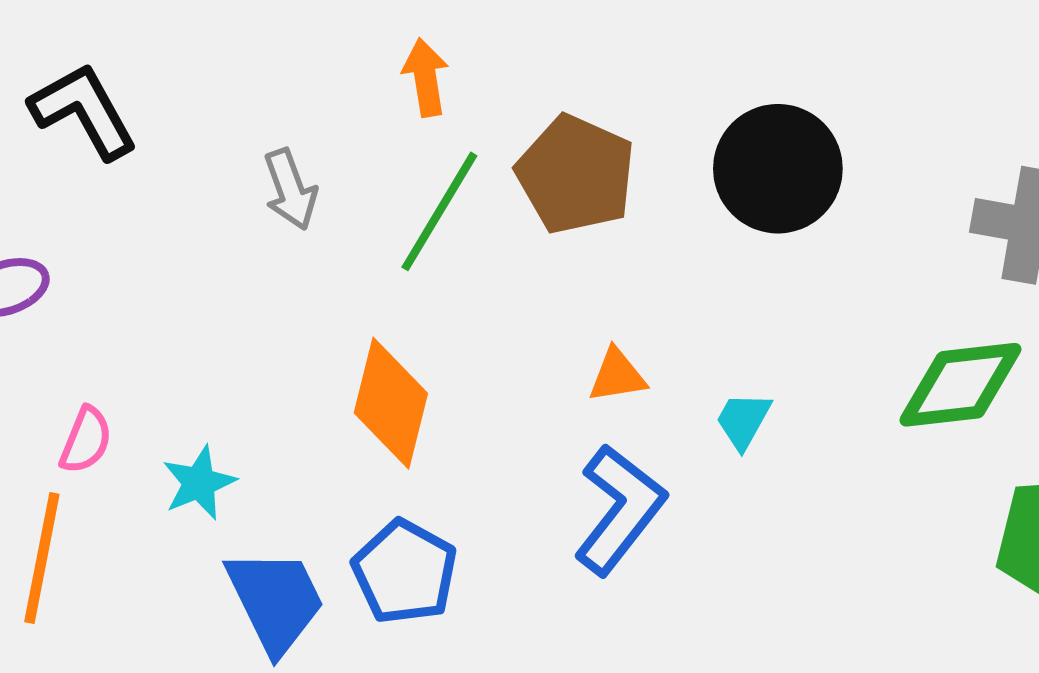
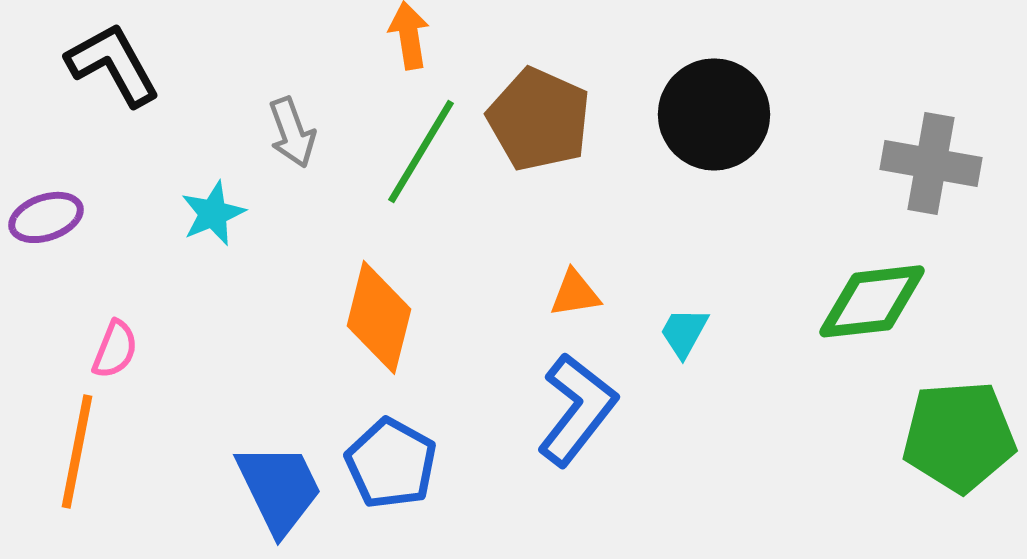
cyan star: (199, 483) -> (213, 213), moved

